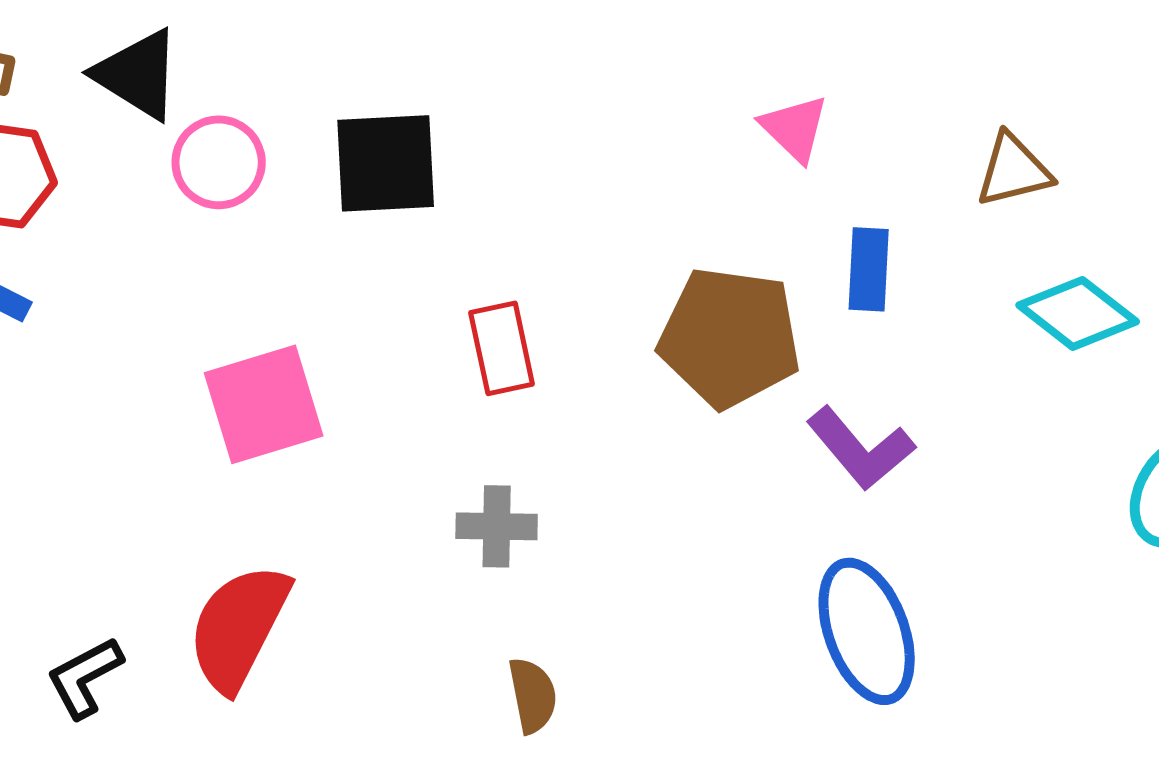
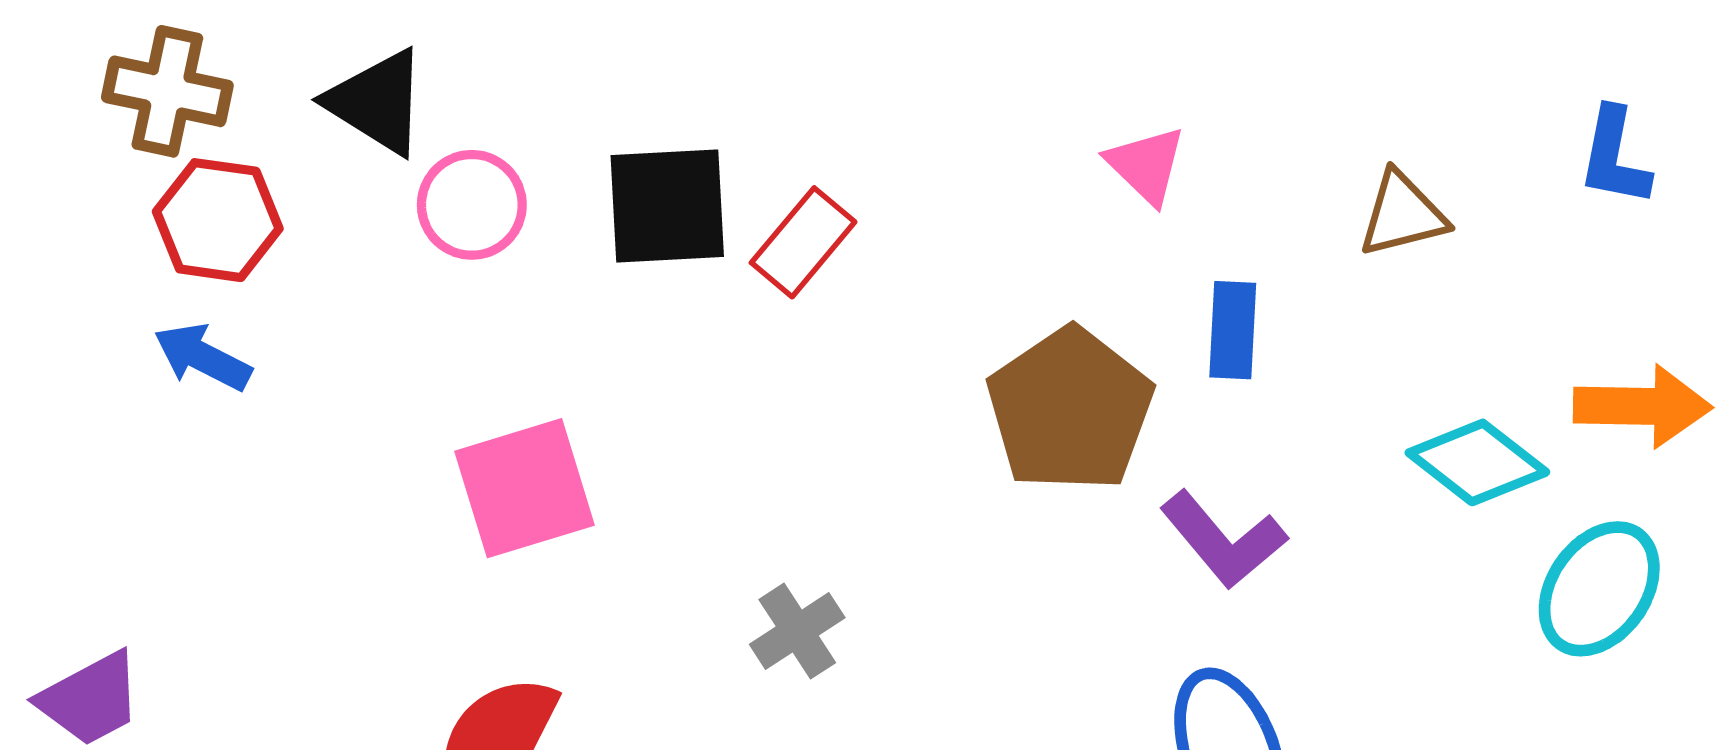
cyan diamond: (1078, 313) -> (1477, 462), moved
brown pentagon: (730, 337) -> (1070, 410), turned 30
red rectangle: (502, 348) -> (803, 242), moved, turned 52
gray cross: (497, 526) -> (797, 631), turned -34

